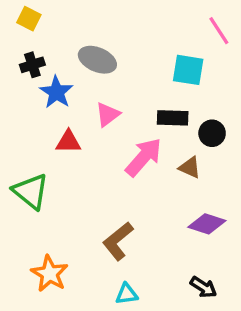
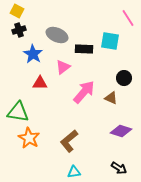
black cross: (32, 65) -> (19, 30), moved
black rectangle: (173, 118) -> (84, 49), moved
green triangle: (31, 191) -> (18, 112), turned -30
orange star: (50, 274) -> (29, 138), moved

